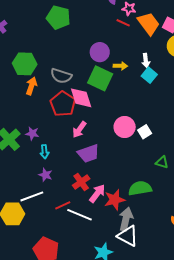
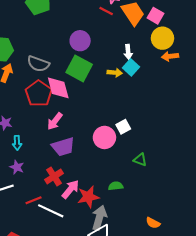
yellow arrow: (120, 66) -> (115, 73), moved
pink circle: (125, 127) -> (104, 137), moved
green semicircle: (140, 188) -> (116, 186), size x0.6

